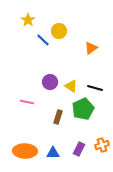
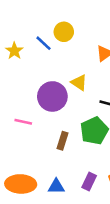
yellow star: (28, 20) -> (14, 51), moved
purple circle: (50, 82) -> (52, 96), size x1.5
yellow triangle: (71, 86) -> (79, 83), moved

